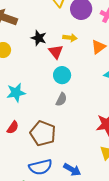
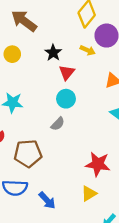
yellow arrow: (70, 38) -> (88, 50), moved
brown pentagon: (43, 133) -> (28, 153), turned 30

